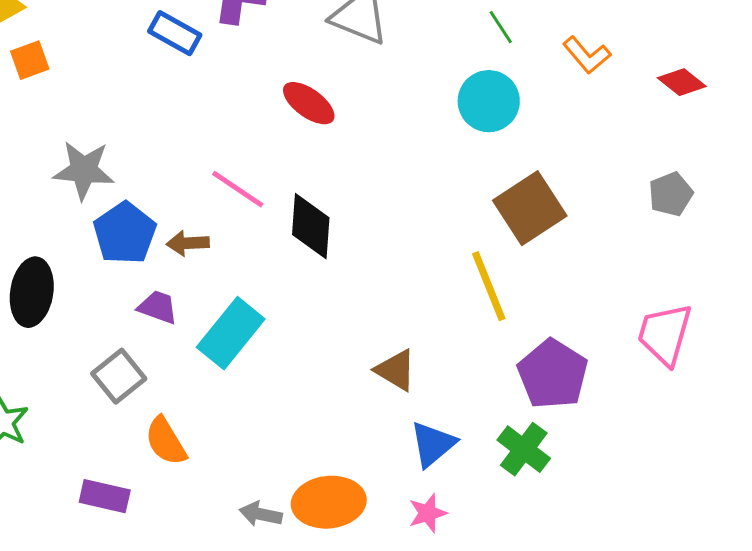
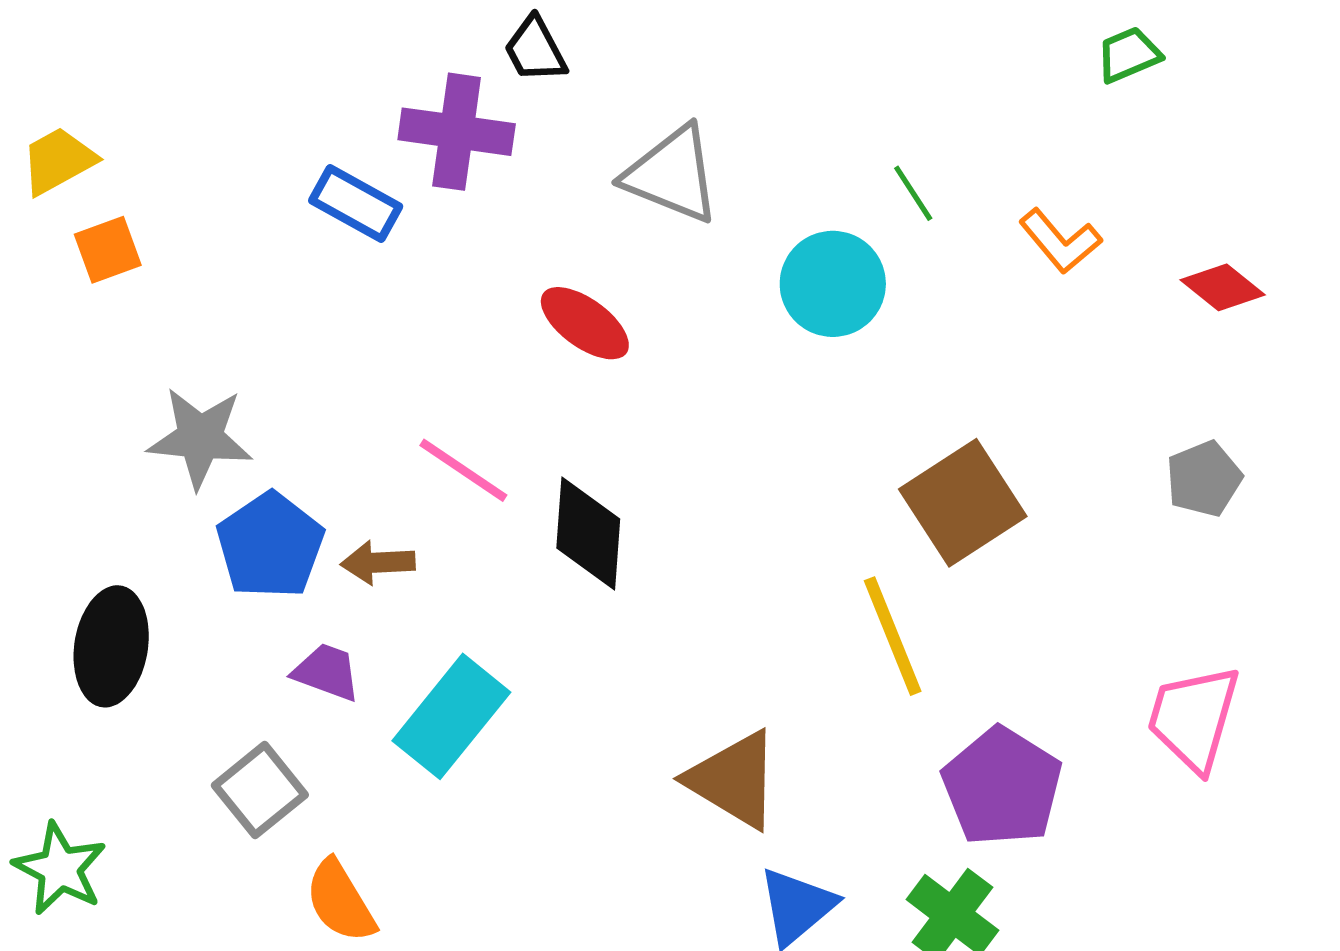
cyan circle: (489, 101) -> (833, 284), moved
brown triangle: (396, 370) -> (734, 780), size x1.4

